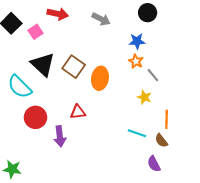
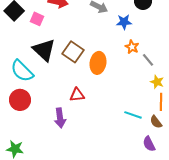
pink square: (35, 32) -> (37, 19), turned -32
blue star: (137, 41) -> (124, 22), moved
yellow star: (144, 97) -> (157, 82), moved
red circle: (35, 117) -> (20, 100), moved

